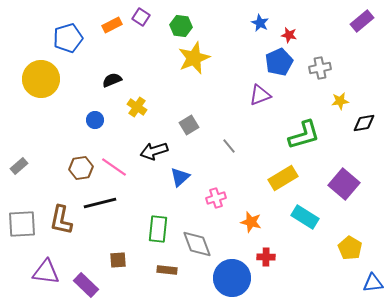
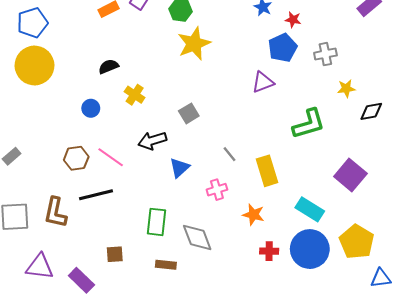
blue pentagon: (68, 38) -> (32, 23), moved
gray line: (229, 146) -> (229, 154), moved
yellow rectangle: (283, 178) -> (267, 171), moved, turned -76
yellow pentagon: (350, 248) -> (357, 242), size x1.4
blue circle: (232, 278) -> (310, 249), moved

